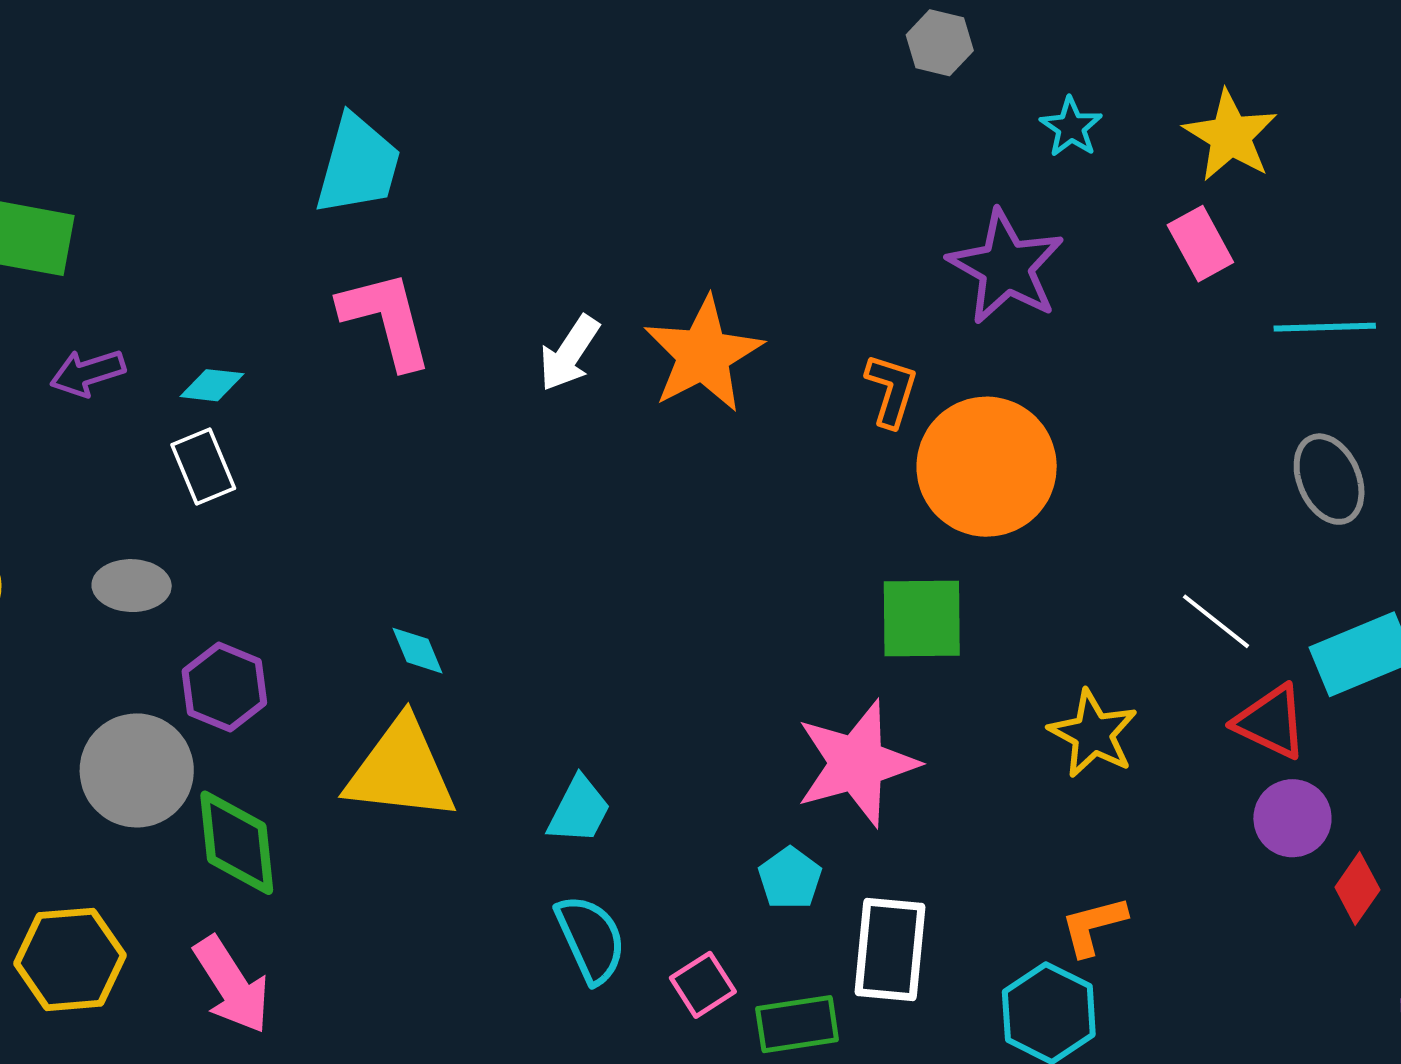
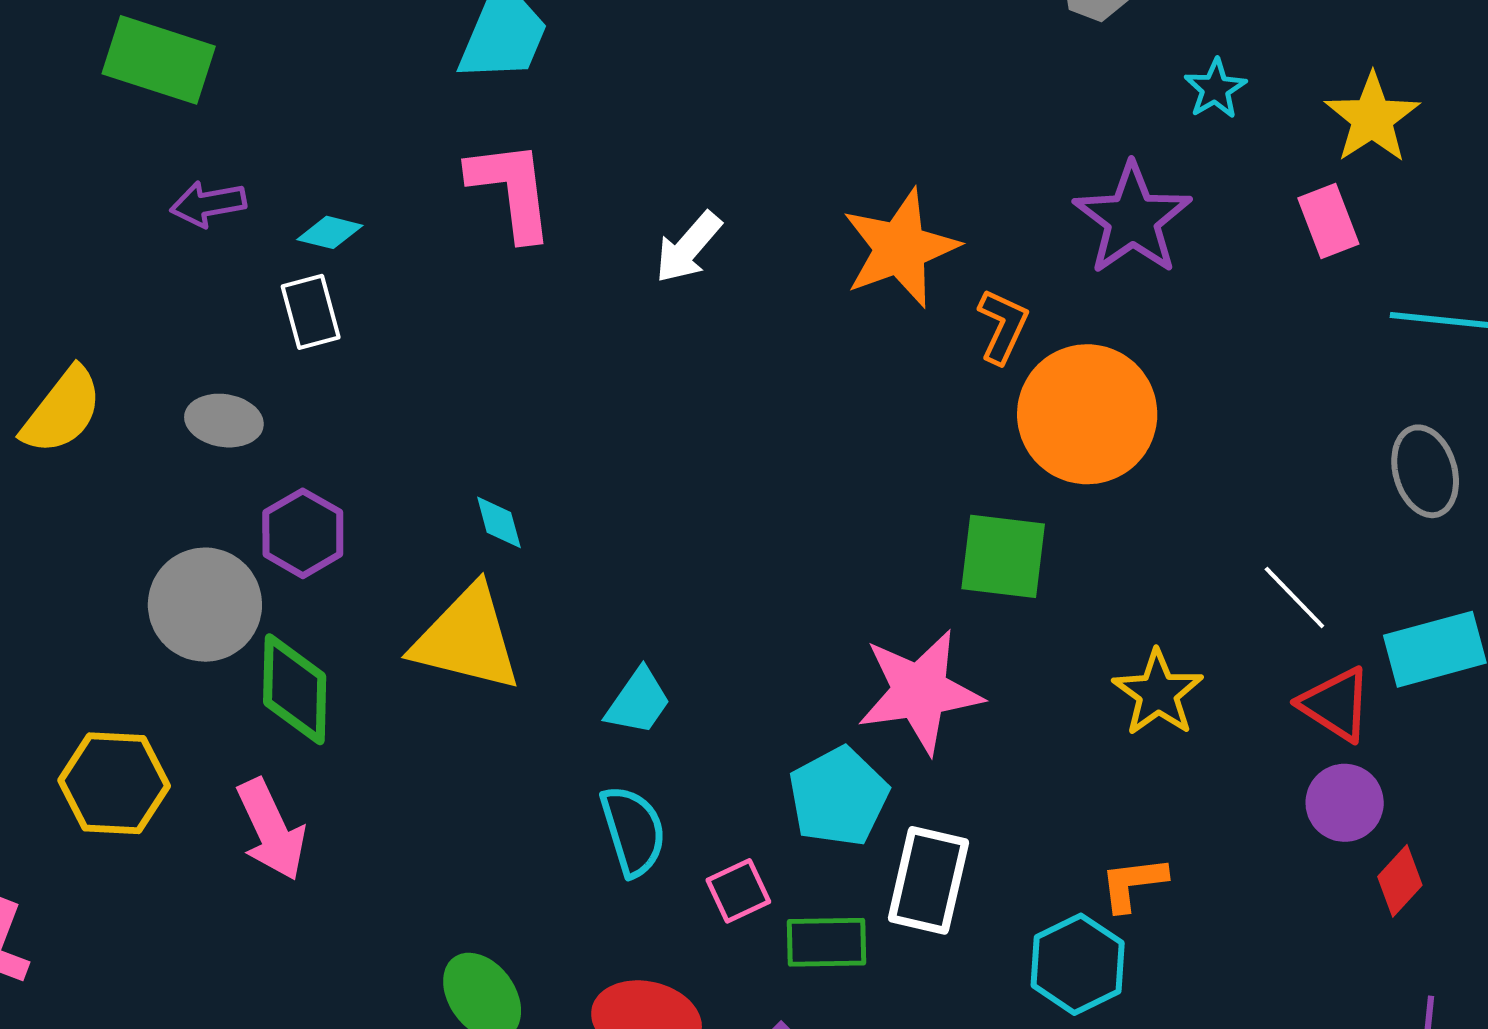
orange star: (703, 355) -> (900, 248), moved
cyan pentagon: (790, 878) -> (839, 797), size x1.6

